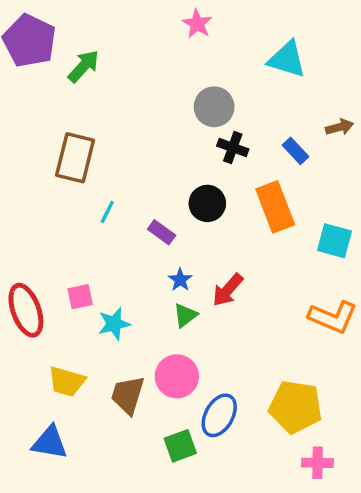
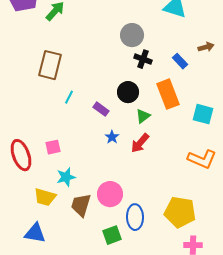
green triangle: (185, 315) -> (143, 116), moved
cyan star: (114, 324) -> (66, 177), moved
blue ellipse: (219, 415) -> (135, 217), turned -30

